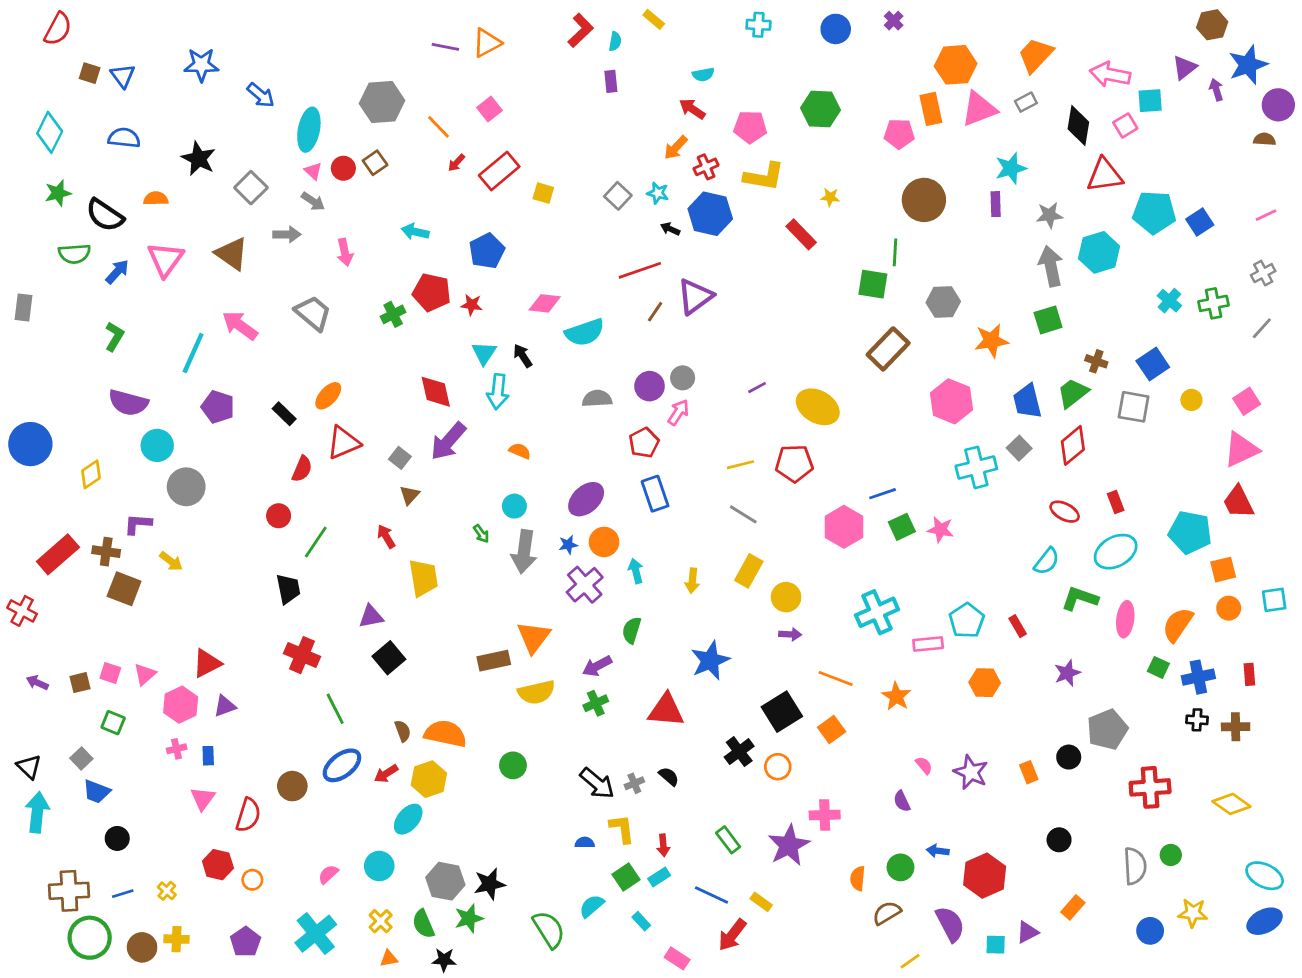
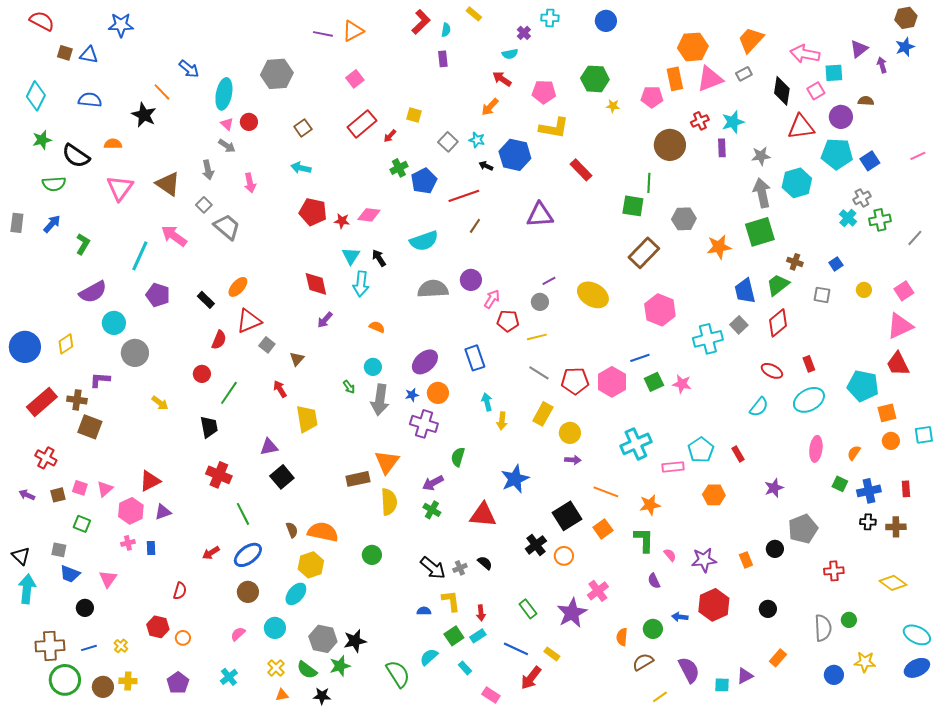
purple cross: (894, 21) -> (524, 33), moved
brown hexagon: (1212, 25) -> (906, 18), moved
red semicircle: (58, 29) -> (42, 21), turned -90
blue star: (201, 65) -> (121, 25), moved
blue star: (1248, 65) -> (905, 47), size x0.7
blue triangle: (123, 76) -> (89, 55), turned -42
purple circle: (1278, 105) -> (841, 117), moved
orange line: (439, 127) -> (162, 92), moved
brown semicircle: (1265, 139) -> (866, 101), moved
brown square: (375, 163) -> (303, 128), moved
red arrow: (456, 163) -> (390, 136), moved
red cross: (706, 167) -> (700, 121), moved
gray square: (251, 188) -> (204, 205), moved, size x0.7
yellow square: (543, 193) -> (414, 115), moved
yellow star: (830, 197) -> (613, 106), moved
gray arrow: (287, 234) -> (208, 170), turned 78
blue pentagon: (487, 251) -> (424, 181), moved
blue arrow: (117, 272) -> (52, 224), moved
gray cross: (1263, 273) -> (862, 198), moved
purple triangle: (695, 296) -> (540, 215), moved, turned 32
pink diamond: (545, 303) -> (369, 215), moved
green cross: (393, 314) -> (399, 168), moved
green square: (1048, 320) -> (760, 232), size x1.4
blue square: (1153, 364) -> (836, 264), size x0.6
gray circle: (683, 378) -> (540, 302), moved
gray semicircle: (597, 399) -> (433, 289), size x1.4
pink hexagon: (952, 401) -> (660, 310), moved
purple semicircle: (128, 403) -> (93, 292), turned -44
gray square: (1134, 407) -> (822, 295), size x0.7
purple arrow: (448, 441) -> (325, 320), size x0.6
red pentagon: (644, 443) -> (508, 321), moved, turned 30
blue circle: (30, 444) -> (25, 347), moved
gray square: (400, 458) -> (267, 345), moved
red pentagon: (794, 463) -> (575, 381), moved
yellow arrow: (171, 561) -> (160, 403), moved
cyan arrow: (636, 571) -> (487, 402), moved
purple cross: (585, 585) -> (424, 424), turned -32
green L-shape: (1080, 598) -> (644, 540), moved, turned 72
red cross: (22, 611) -> (46, 458), moved
orange semicircle: (1178, 625) -> (854, 453), size x0.6
yellow semicircle: (536, 692) -> (389, 502), turned -80
orange star: (896, 696) -> (650, 505), turned 30
green cross: (596, 703) -> (432, 510), turned -36
gray square: (81, 758) -> (59, 550), turned -35
purple star: (971, 772) -> (704, 560), turned -30
red arrow: (386, 774) -> (211, 553), moved
brown circle: (292, 786) -> (248, 592), moved
red cross: (1150, 787) -> (834, 571), size x0.7
pink triangle: (203, 798) -> (108, 579), moved
red semicircle: (248, 815) -> (180, 591), size x0.7
pink cross: (825, 815) -> (598, 591), turned -35
red hexagon: (985, 876) -> (714, 605), moved
green semicircle: (423, 924) -> (307, 670), turned -30
cyan cross: (316, 934) -> (229, 677), size x0.6

